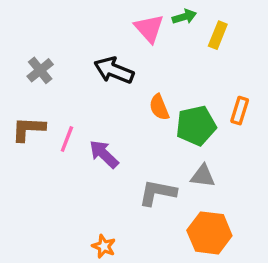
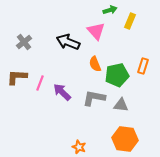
pink triangle: (149, 28) -> (96, 31), moved
gray L-shape: (157, 193) -> (94, 98), moved
orange star: (104, 246) -> (79, 147), moved

